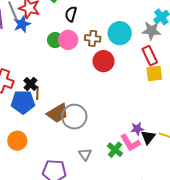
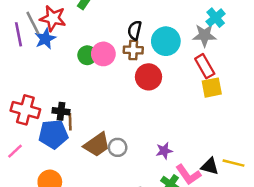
black semicircle: (71, 14) -> (135, 30), moved
black cross: (31, 84) -> (61, 111), turned -32
gray circle: (74, 117) -> (118, 147), size x0.6
purple star: (137, 129) -> (164, 151), moved
black triangle: (148, 137) -> (210, 166), turned -49

